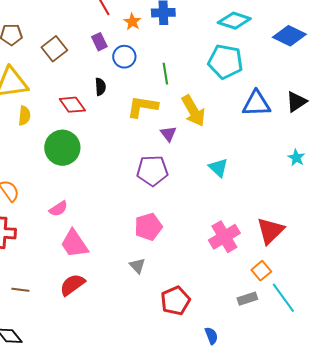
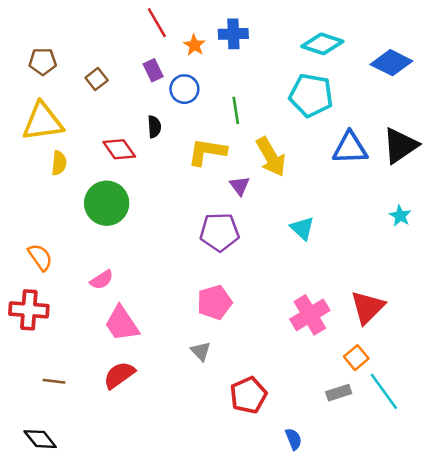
brown square: (54, 49) -> (97, 79), size x0.7
black triangle: (296, 102) -> (400, 146), size x1.4

